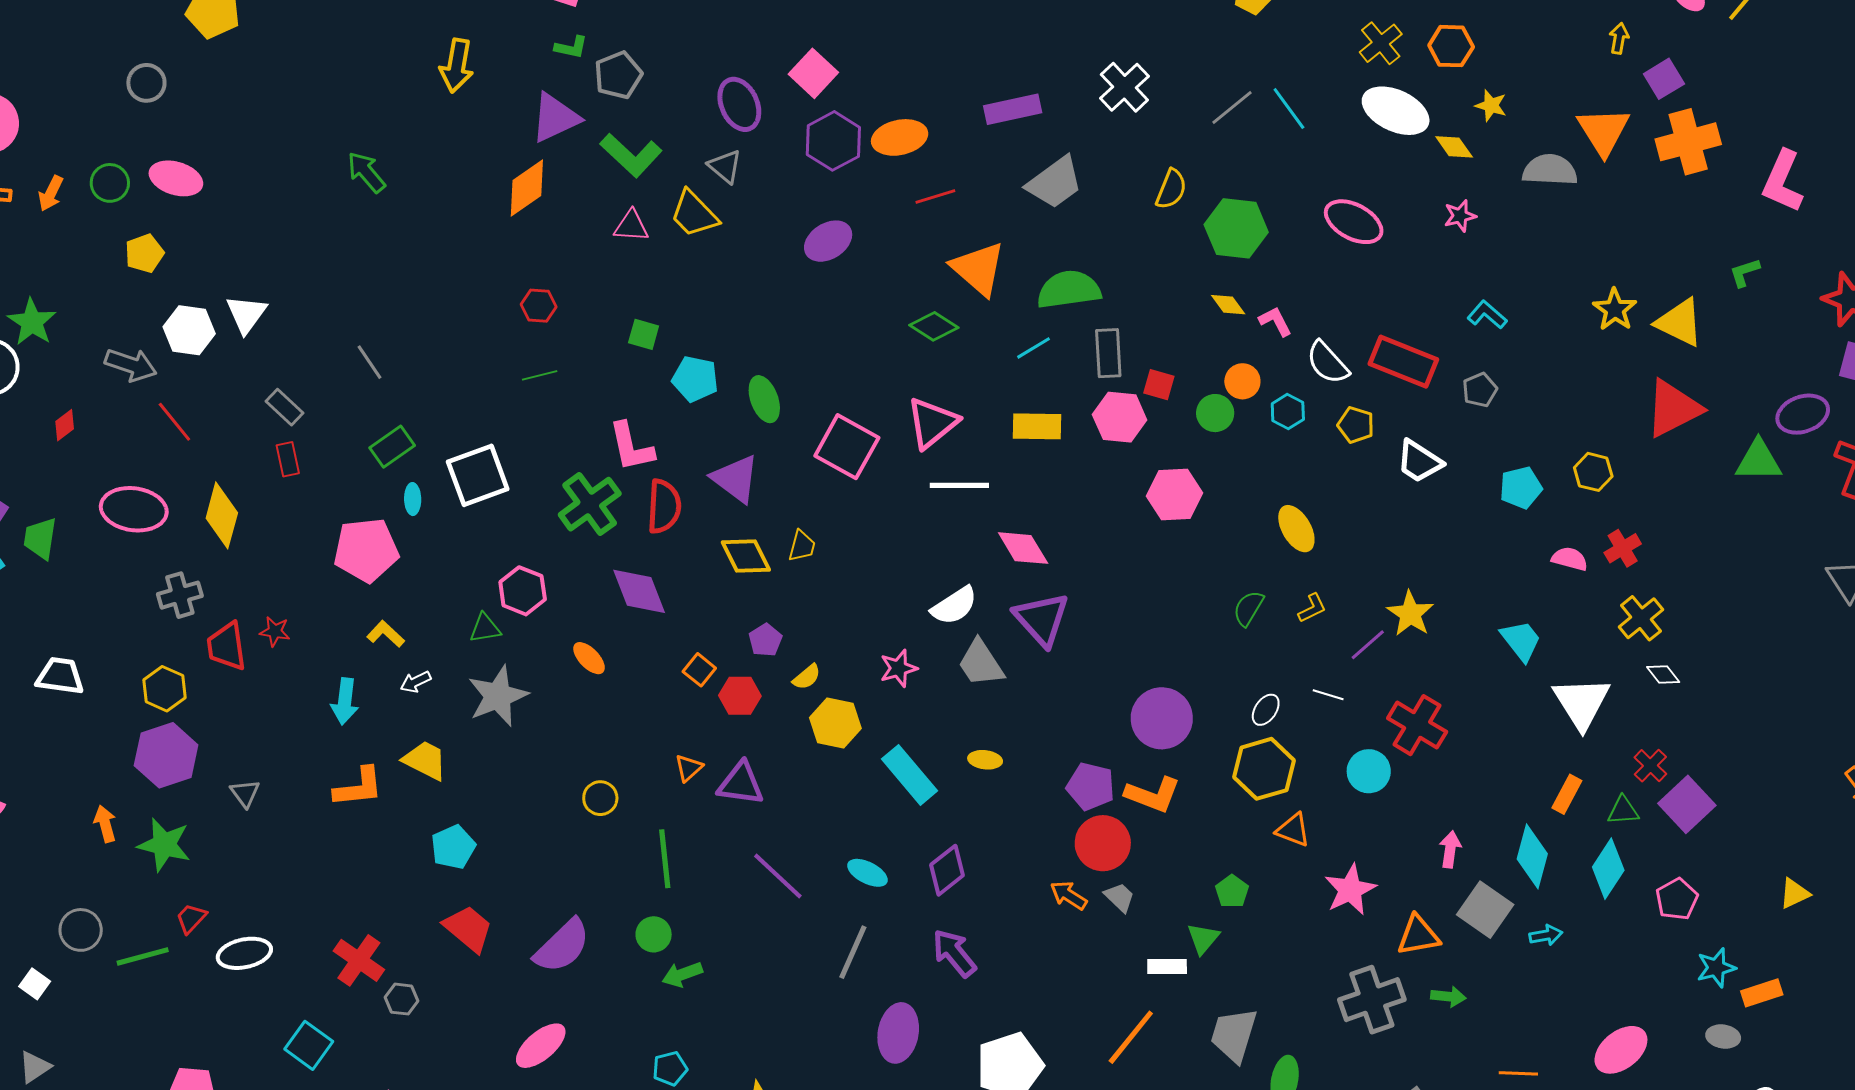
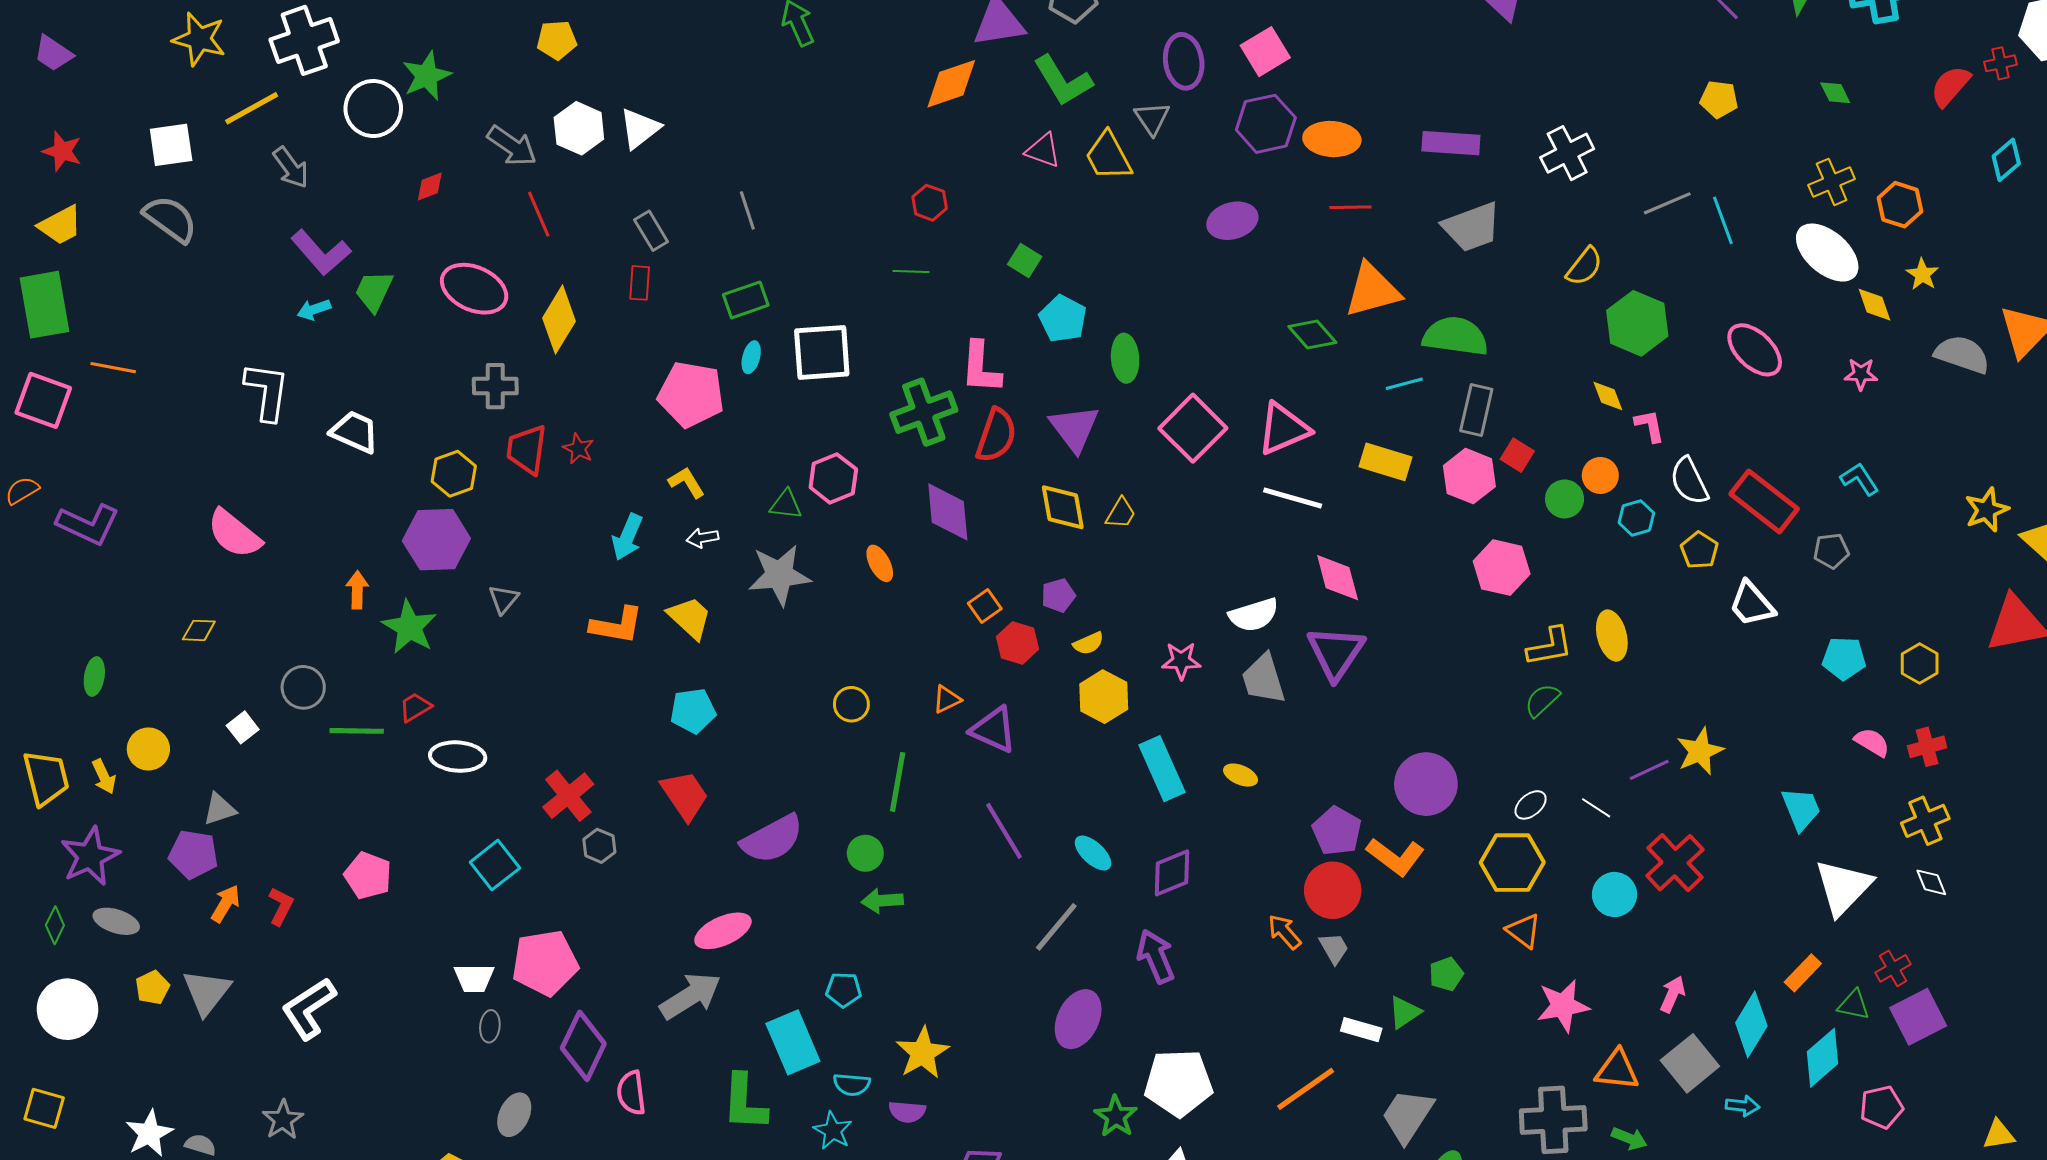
orange triangle: (978, 269) -> (1372, 290), turned 48
yellow L-shape: (1312, 608) -> (1550, 647), moved, size x1.5

